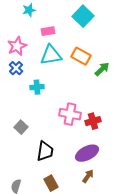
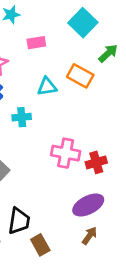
cyan triangle: (51, 55) -> (47, 87), moved, size x0.7
green arrow: (102, 69) -> (108, 53), moved
black trapezoid: (45, 151) -> (19, 221), moved

